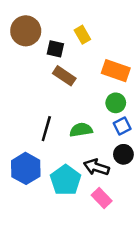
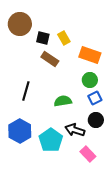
yellow rectangle: (82, 35) -> (64, 38), moved
black line: (46, 129) -> (26, 91), moved
pink rectangle: (102, 198) -> (88, 154), moved

